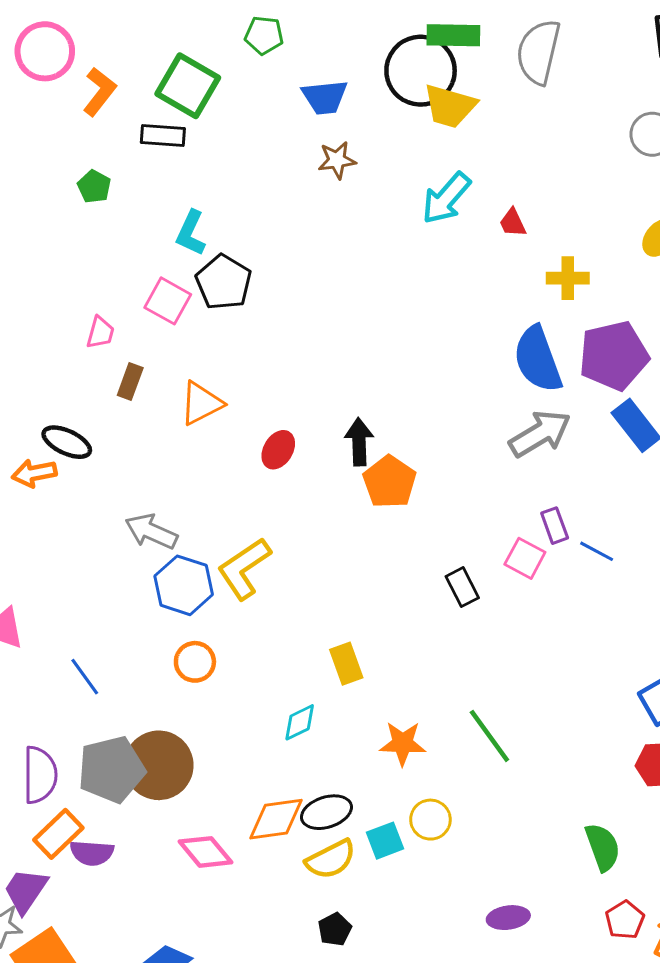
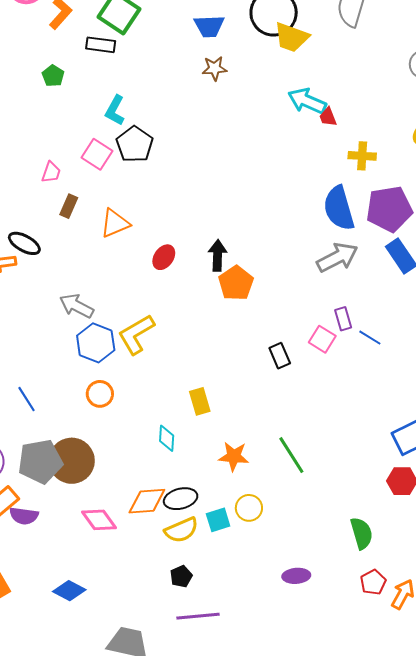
cyan arrow: (446, 198) -> (307, 101), moved, turned 69
cyan diamond: (300, 722) -> (167, 438), turned -64

